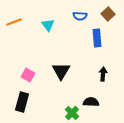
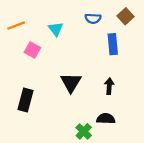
black arrow: (103, 74) -> (109, 86), moved
pink square: (28, 75) -> (32, 50), moved
black rectangle: (22, 102) -> (25, 100), moved

